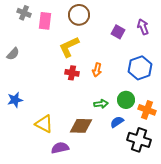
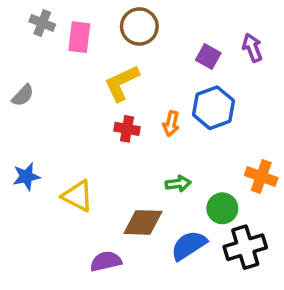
blue hexagon: (140, 68) -> (214, 108), moved
green circle: (126, 100) -> (222, 208), moved
orange cross: (147, 110) -> (261, 177), moved
blue semicircle: (117, 122) -> (189, 245), moved, size x1.5
yellow triangle: (44, 124) -> (78, 196), moved
black cross: (139, 140) -> (245, 247), turned -35

